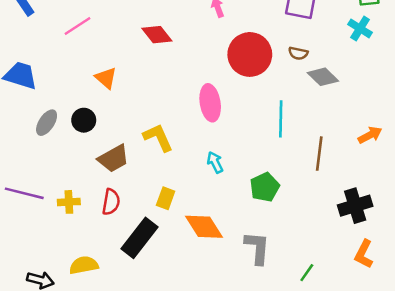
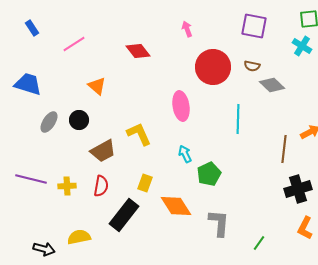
brown line: (319, 154) -> (284, 149), moved
green pentagon: (265, 187) -> (209, 174), moved

